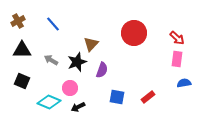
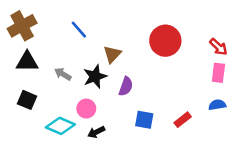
brown cross: (18, 21) -> (22, 26), size x1.6
blue line: (53, 24) -> (79, 30), moved
blue semicircle: (184, 83) -> (217, 105), moved

